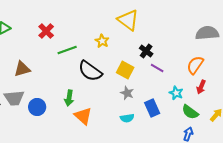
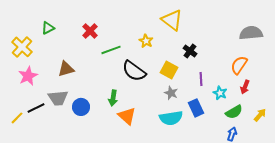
purple line: (157, 68) -> (201, 79), moved, turned 56
green semicircle: (190, 112) -> (234, 112), turned -66
cyan semicircle: (127, 118) -> (171, 118), size x1.6

